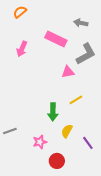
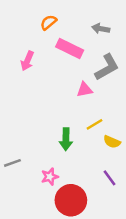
orange semicircle: (20, 12) -> (48, 22), moved
yellow semicircle: (67, 131) -> (112, 142), moved, turned -96
red circle: (57, 161) -> (71, 200), size x1.6

